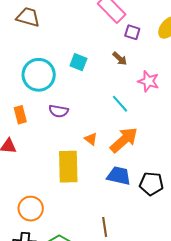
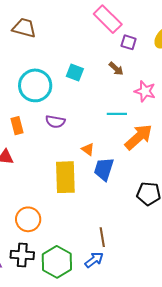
cyan line: (120, 104) -> (117, 114), turned -48
orange arrow: (124, 140) -> (139, 137), moved
blue trapezoid: (119, 176) -> (104, 169), moved, turned -85

